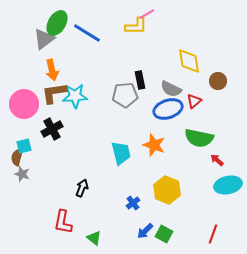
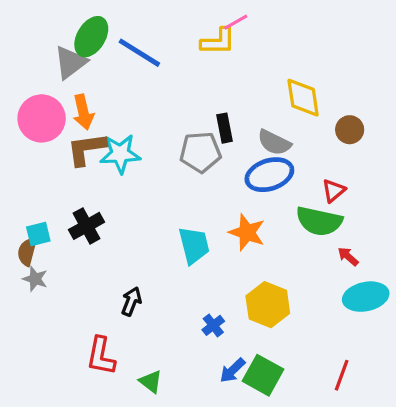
red triangle: (194, 101) -> (334, 191), moved
pink circle: (24, 104) -> (42, 118), moved
black cross: (52, 129) -> (86, 226), moved
green square: (164, 234) -> (263, 375), size x1.4

